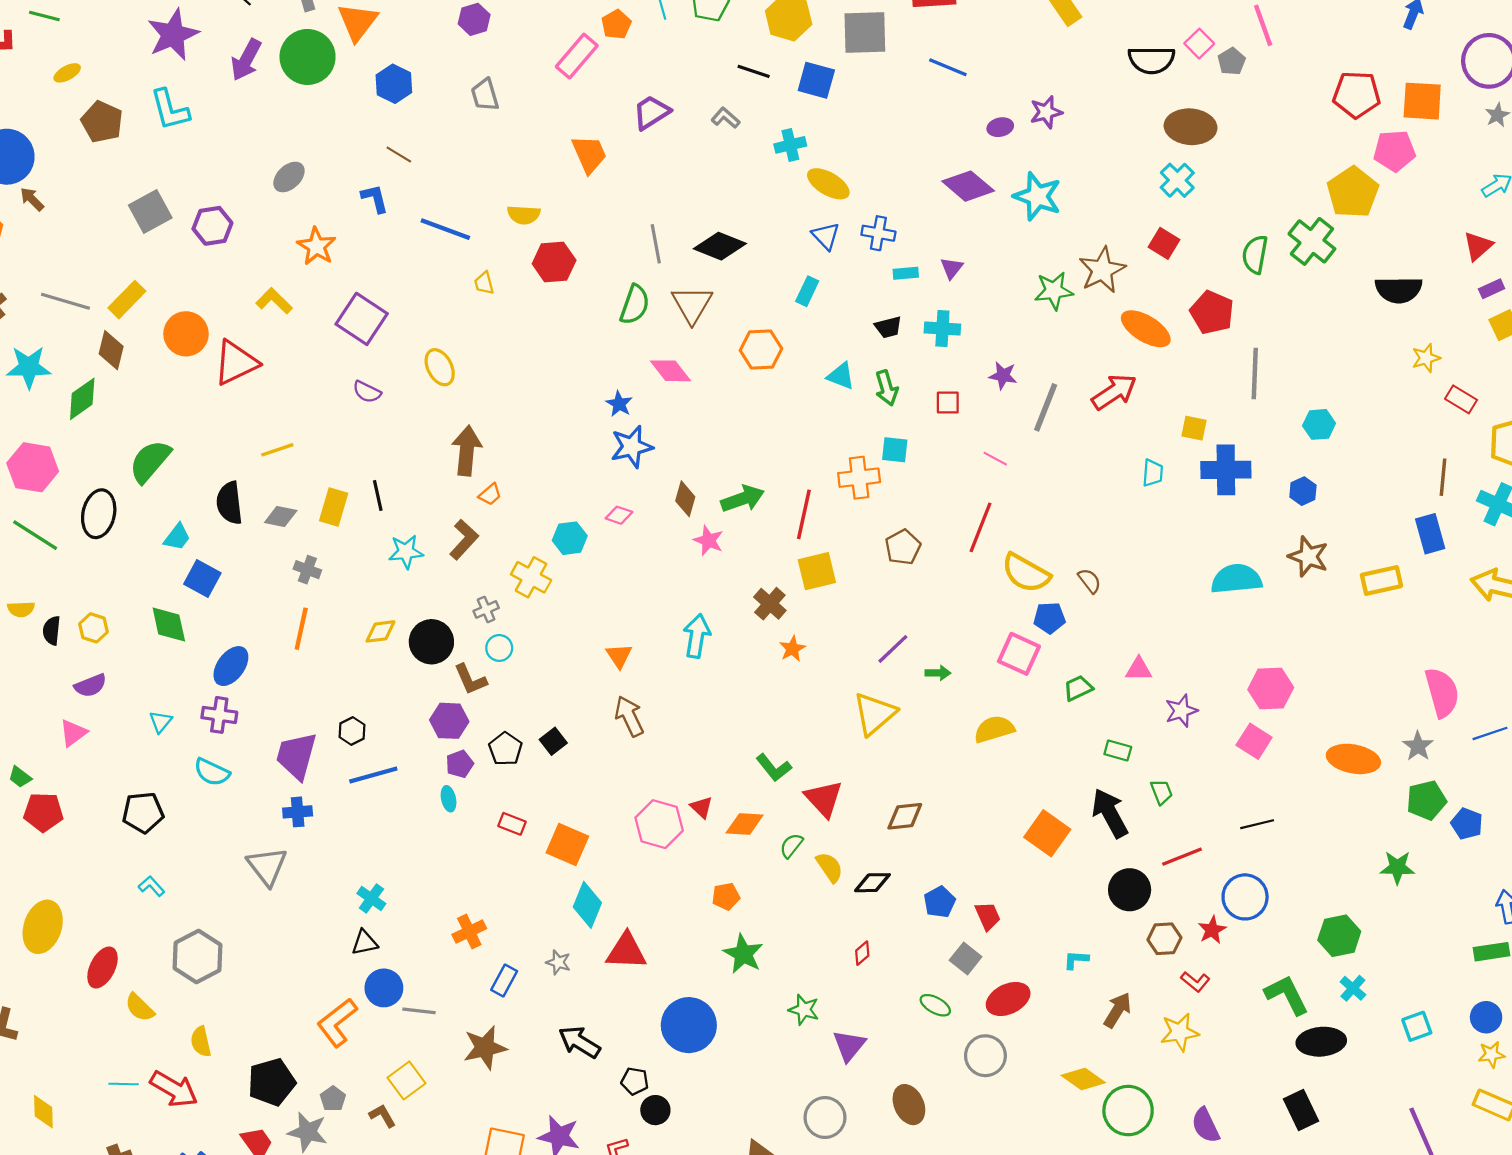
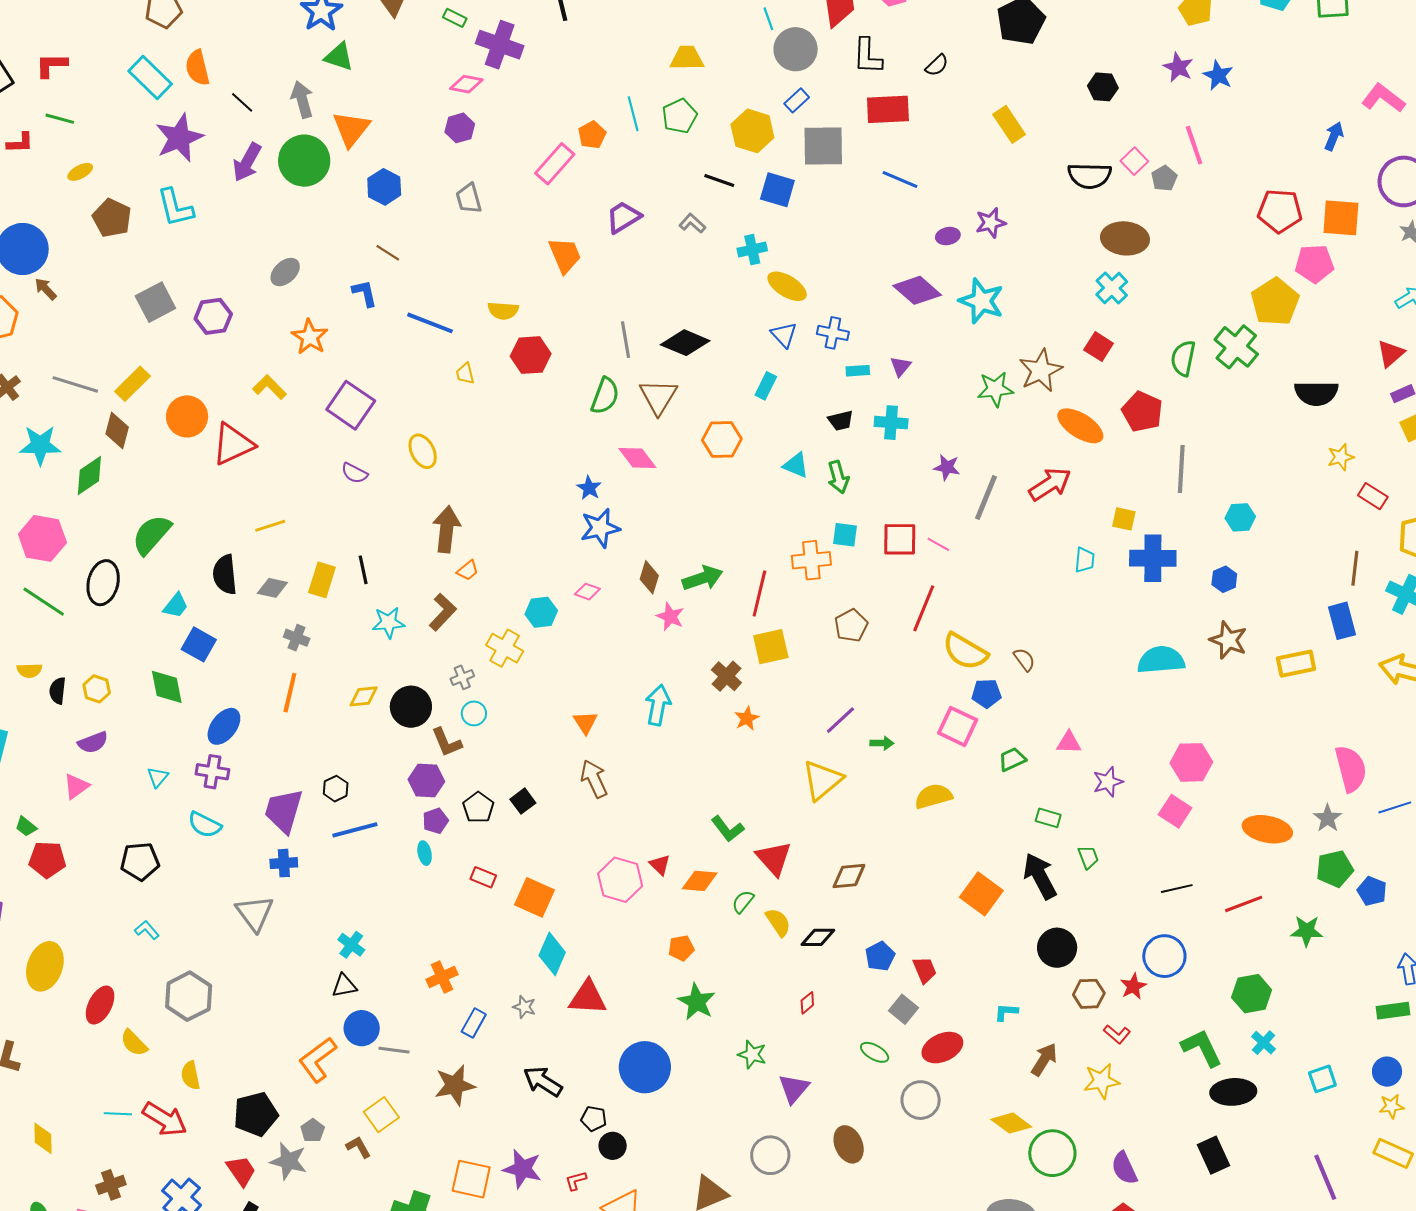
red square: (948, 403) -> (900, 539), moved, size x1.5
red line: (1182, 857) -> (1244, 904), moved

